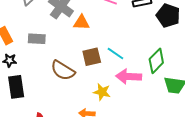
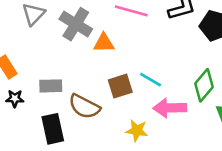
gray rectangle: (37, 39) -> (51, 86), moved
black rectangle: (16, 87) -> (53, 129), moved

